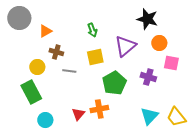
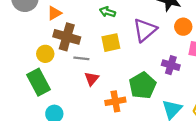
green arrow: (92, 30) -> (107, 12), turned 128
brown cross: (56, 52) -> (67, 37), size x1.6
green pentagon: (114, 83) -> (143, 85), moved
red triangle: (78, 114) -> (92, 79), moved

